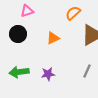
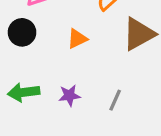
gray line: (87, 71) -> (115, 100), moved

